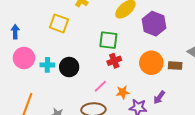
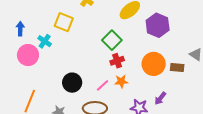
green square: (108, 40) -> (112, 40), turned 36
cyan cross: (47, 65) -> (45, 41), moved, turned 32
black circle: (69, 67) -> (72, 83), moved
orange star: (123, 92) -> (121, 81), moved

